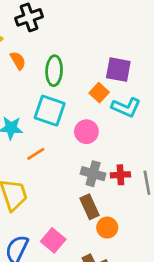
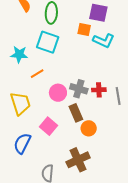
orange square: (99, 93) -> (84, 29), turned -32
pink circle: (86, 132) -> (58, 93), moved
pink square: (53, 240) -> (48, 126), moved

